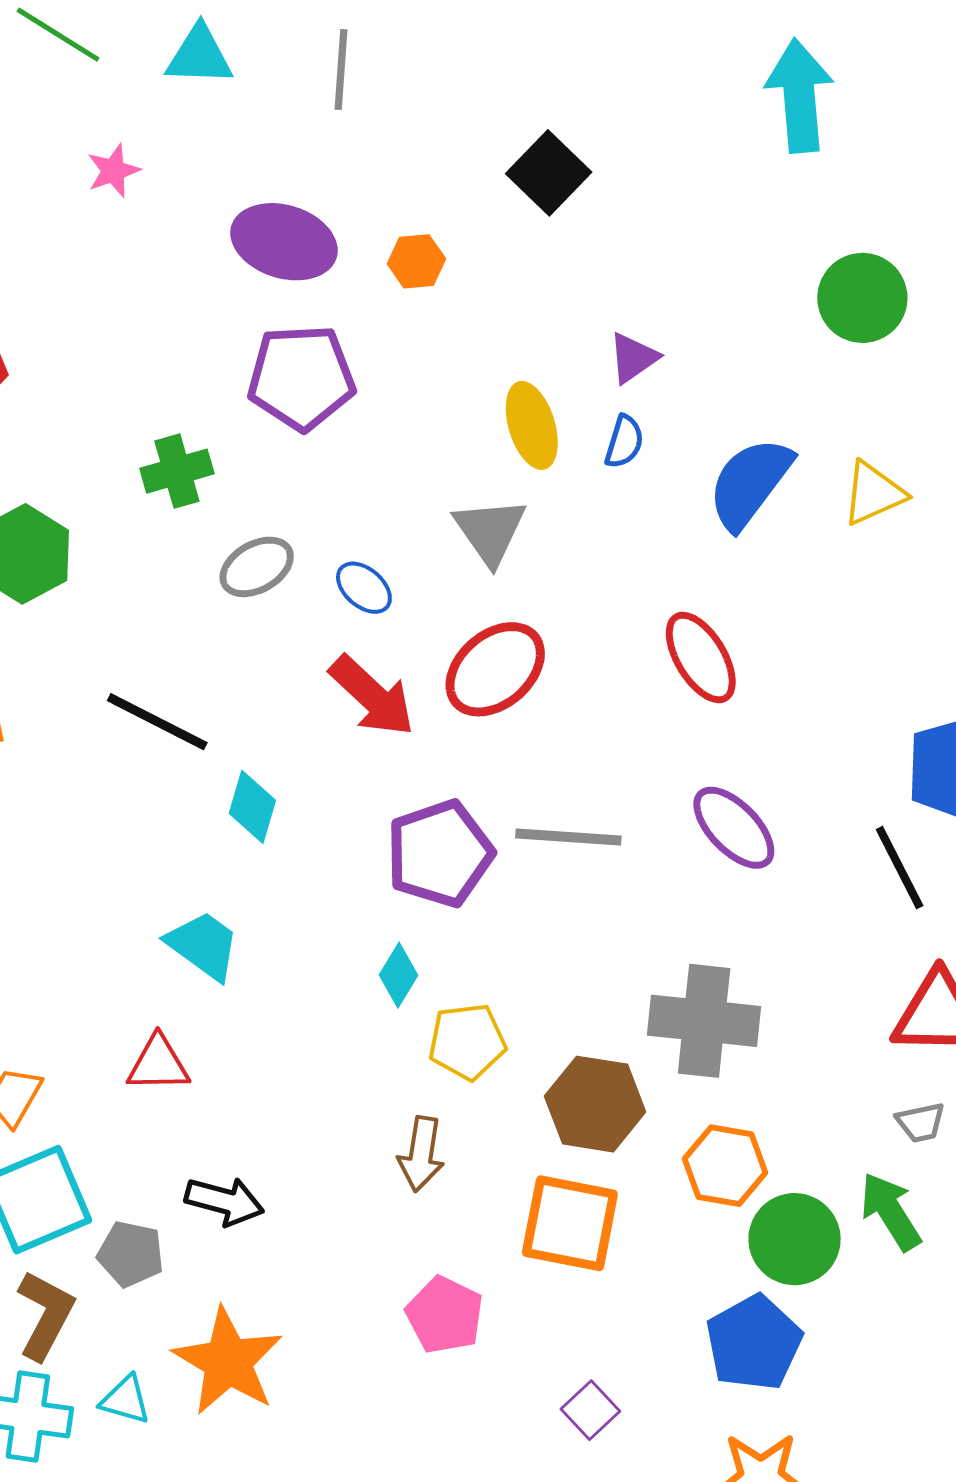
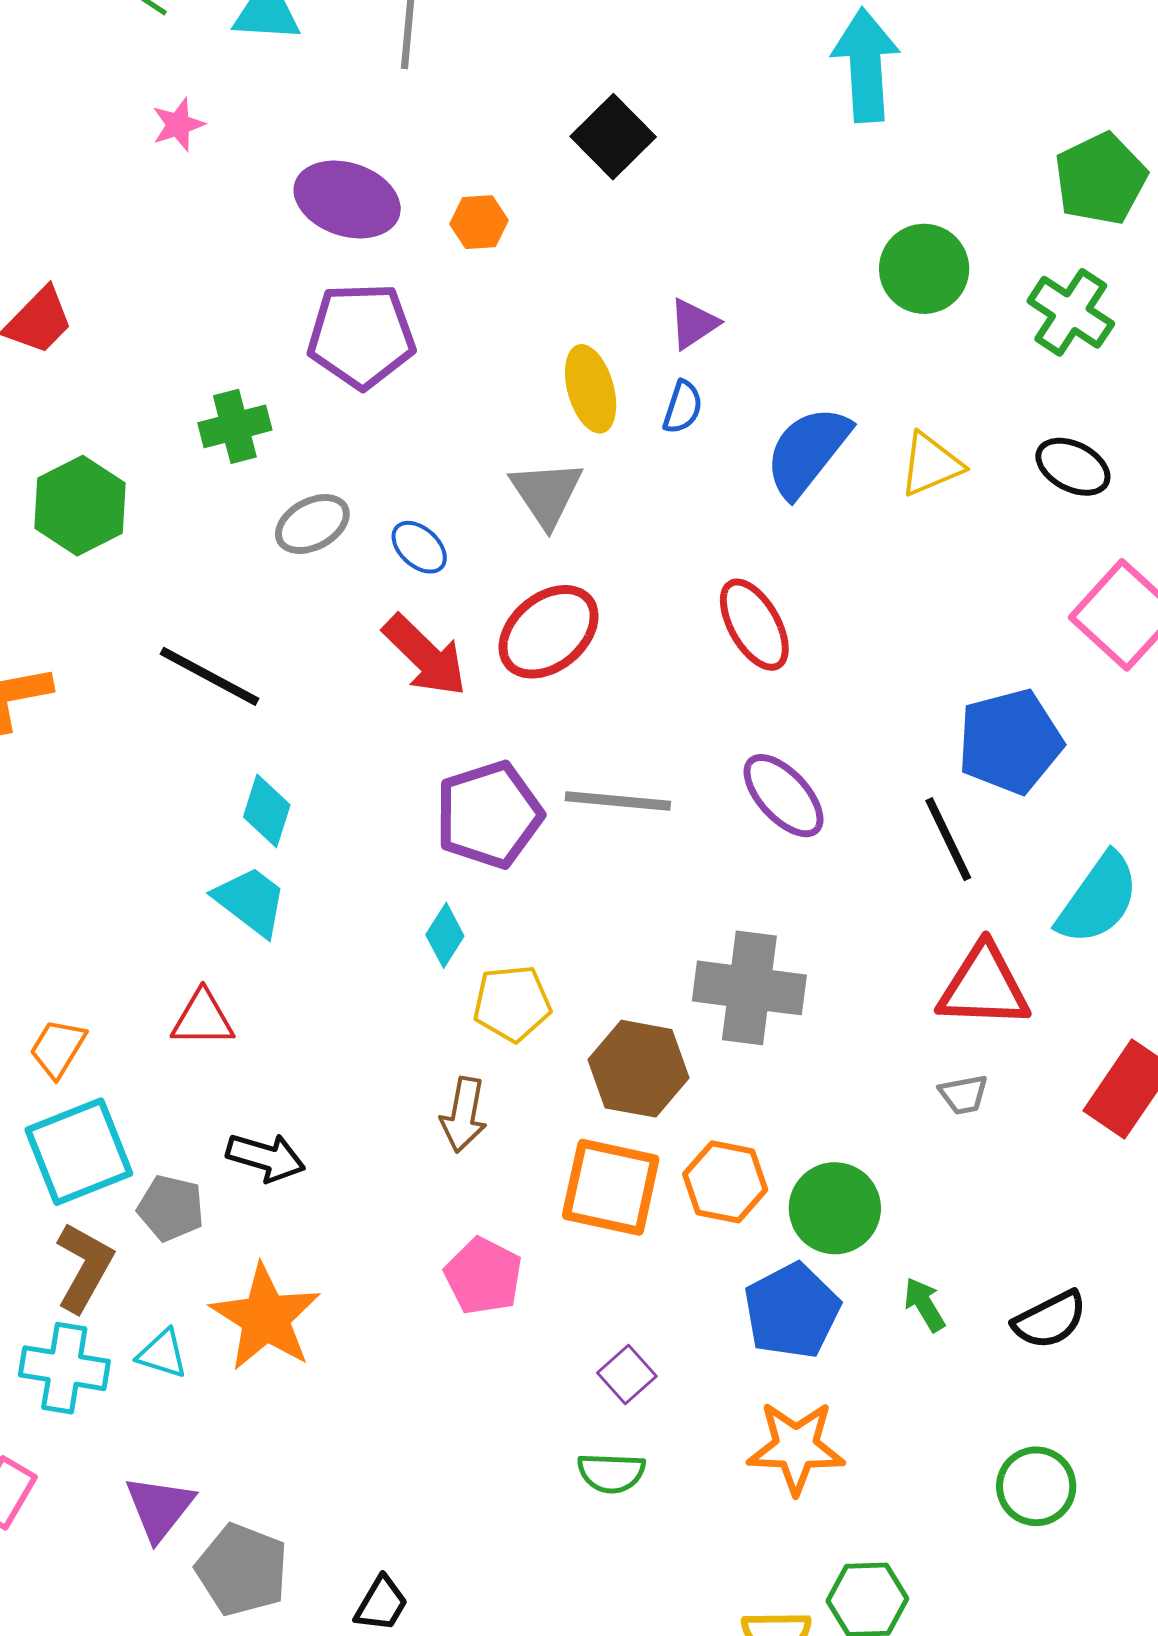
cyan diamond: (252, 807) -> (267, 811), moved
orange hexagon: (725, 1166) -> (725, 1182), moved
green arrow: (891, 1211) -> (924, 1305), moved, size x0.7

